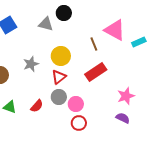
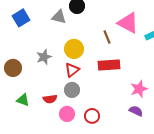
red rectangle: (96, 72) -> (109, 65), turned 30
pink circle: (76, 104) -> (67, 114), moved
red semicircle: (37, 106) -> (50, 99), turned 40

